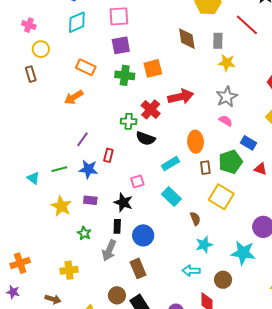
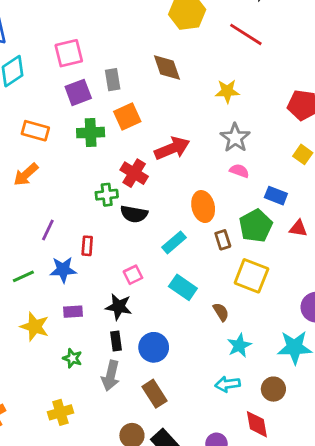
gray rectangle: (218, 41) -> (113, 80), moved

